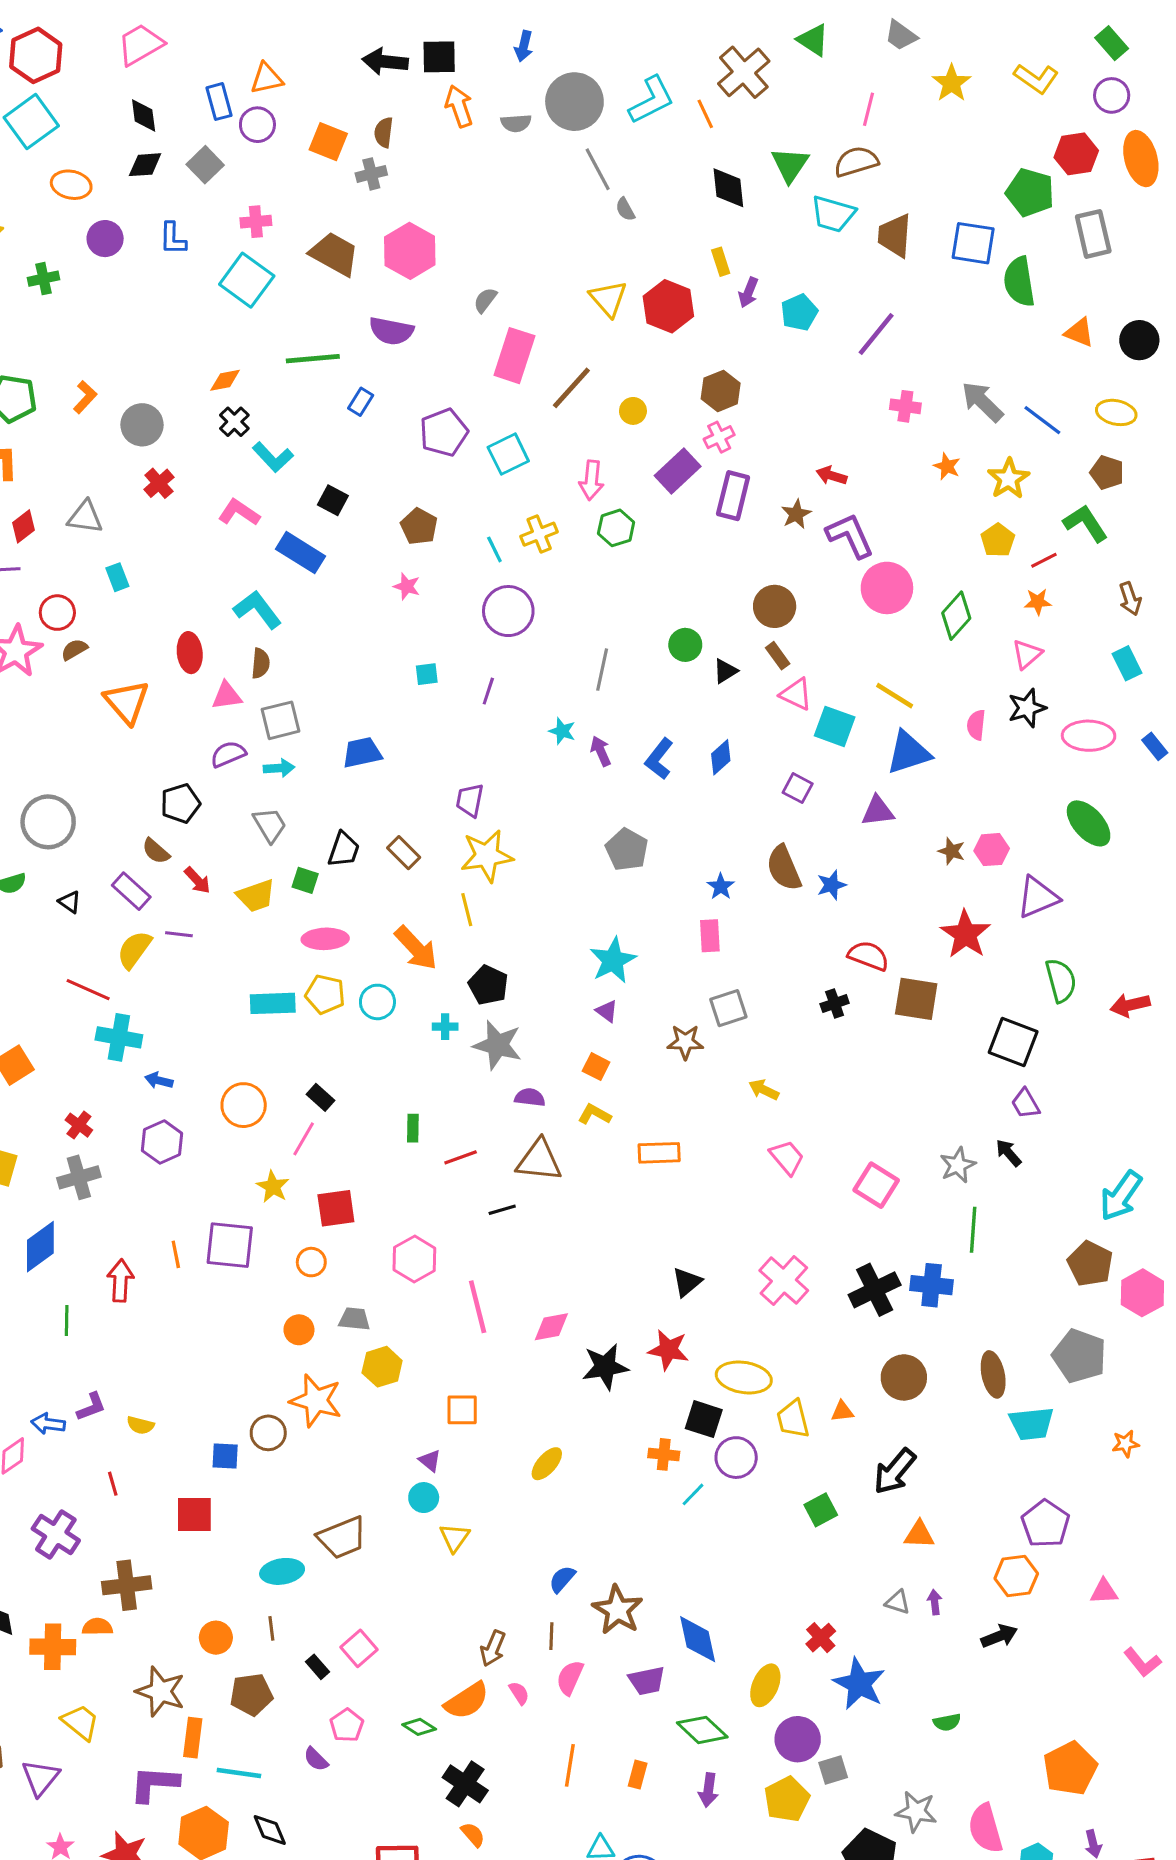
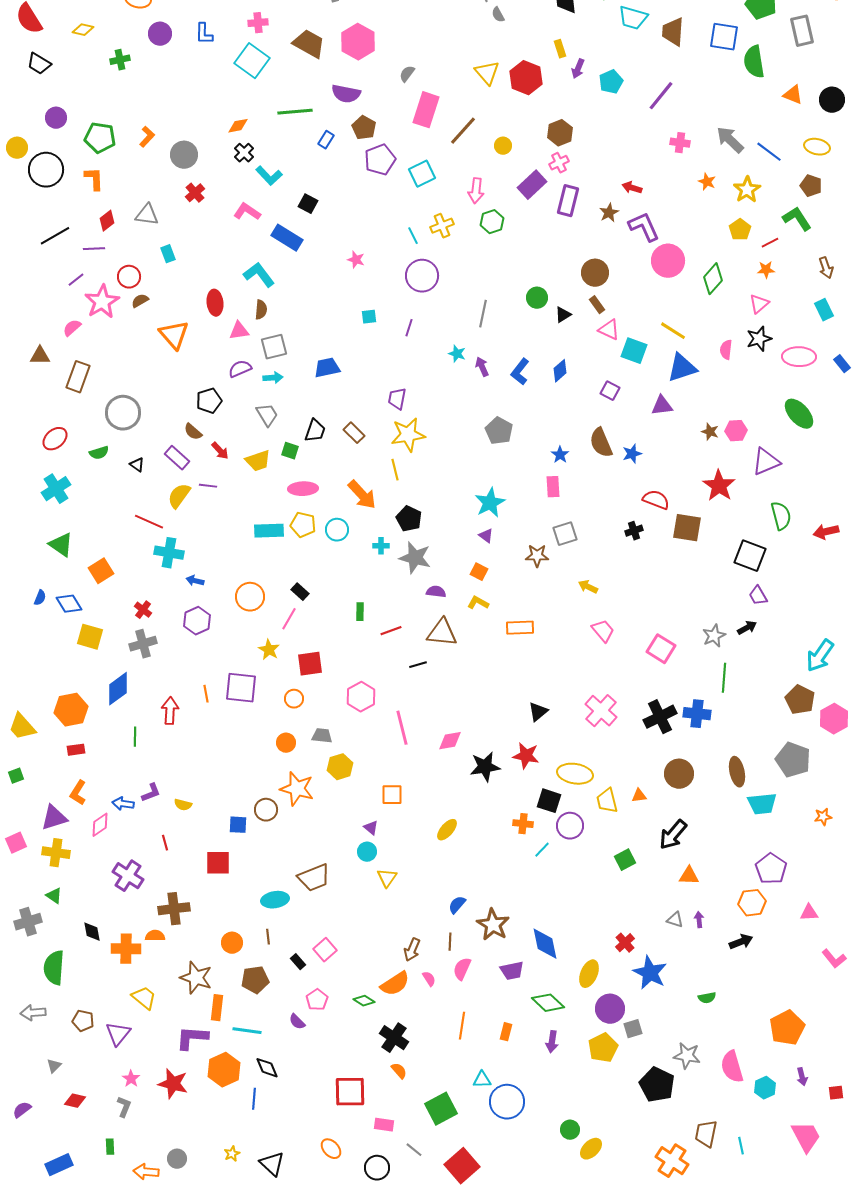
brown pentagon: (419, 526) -> (364, 128), moved
black arrow: (1009, 1153) -> (747, 628), turned 102

